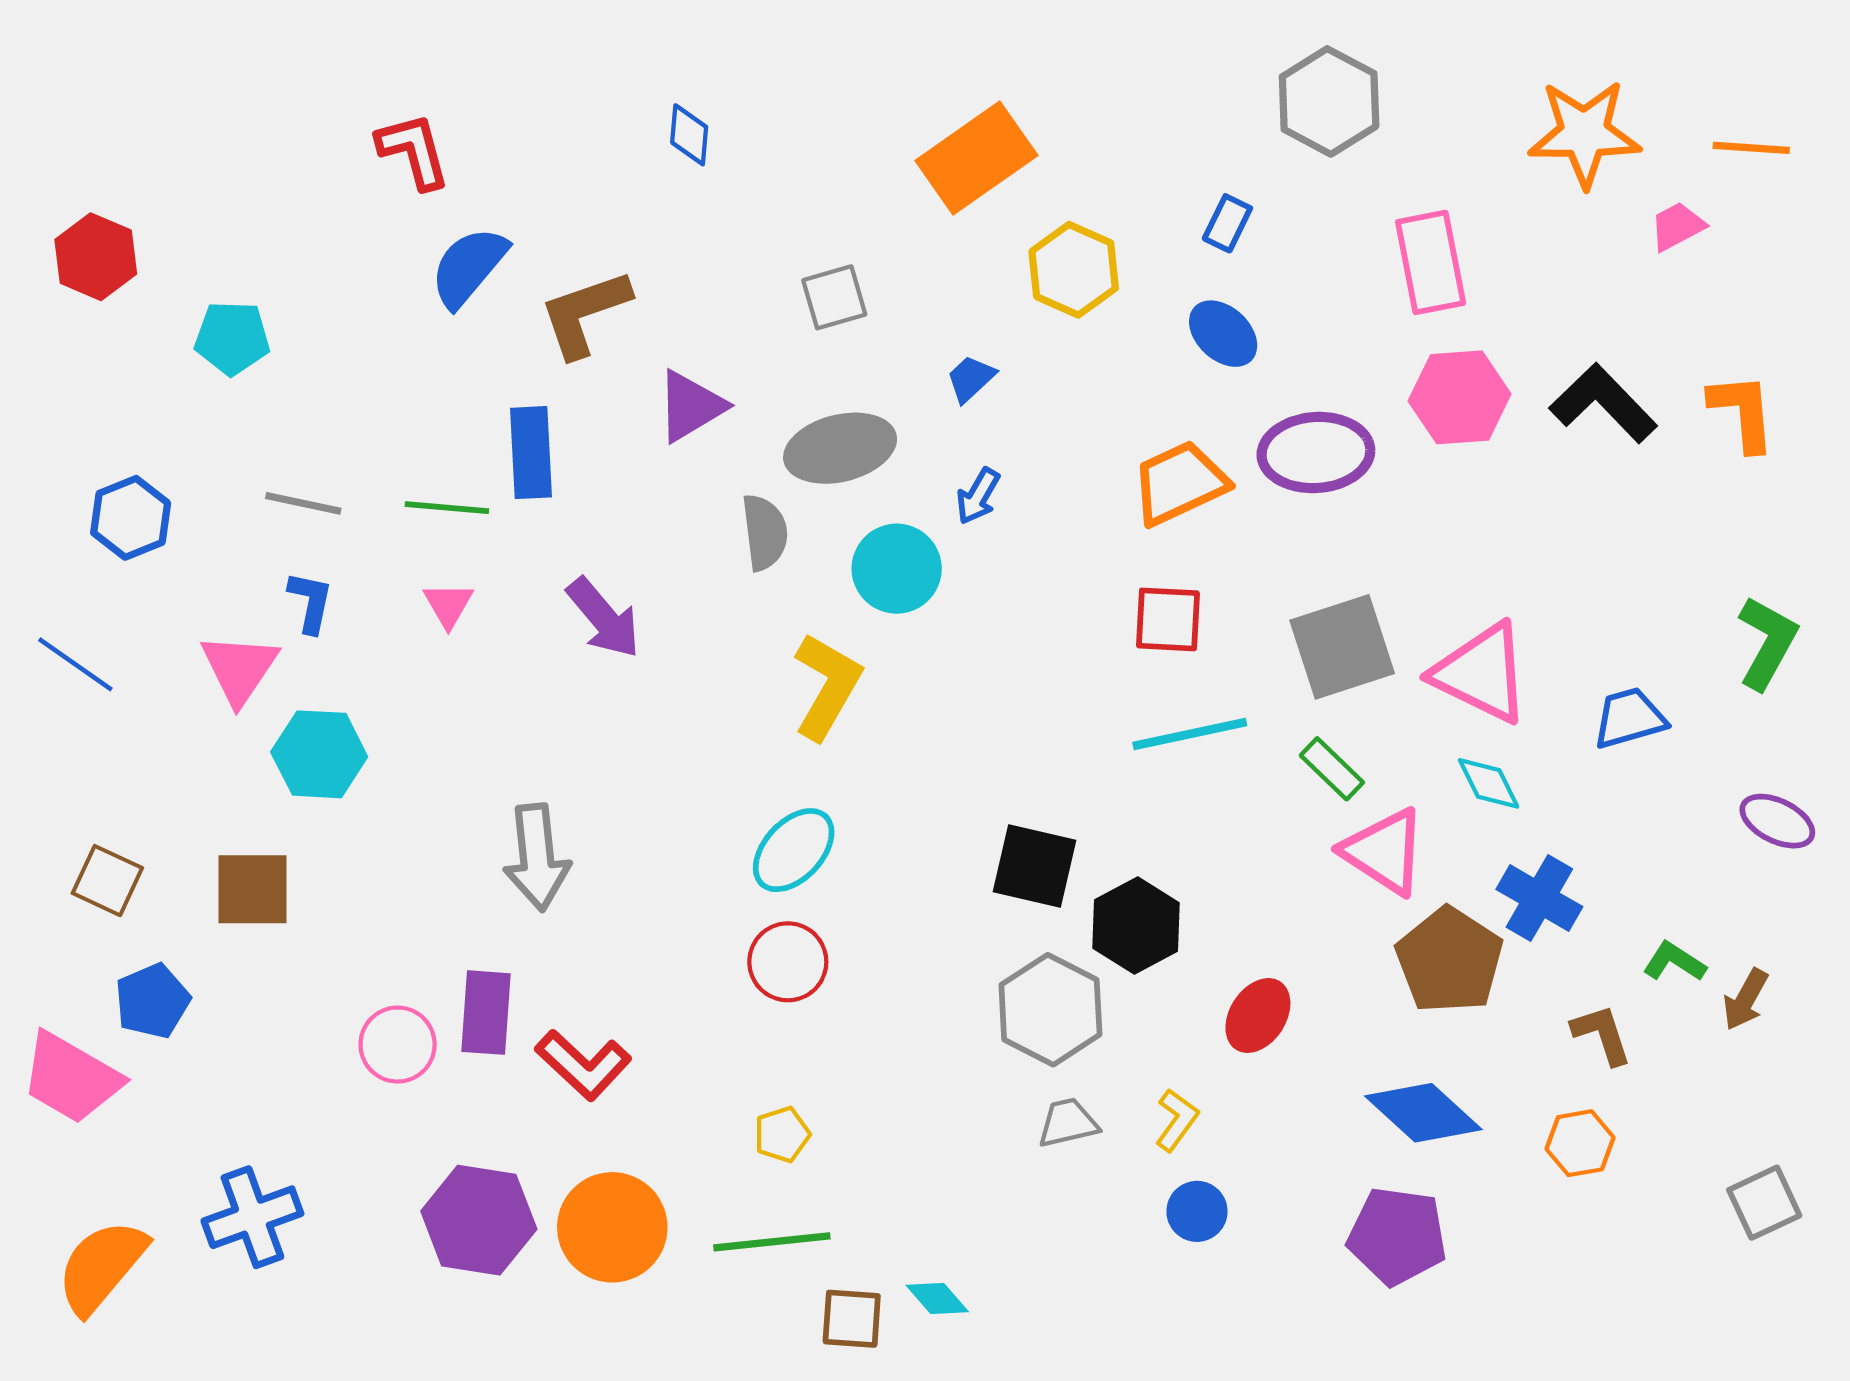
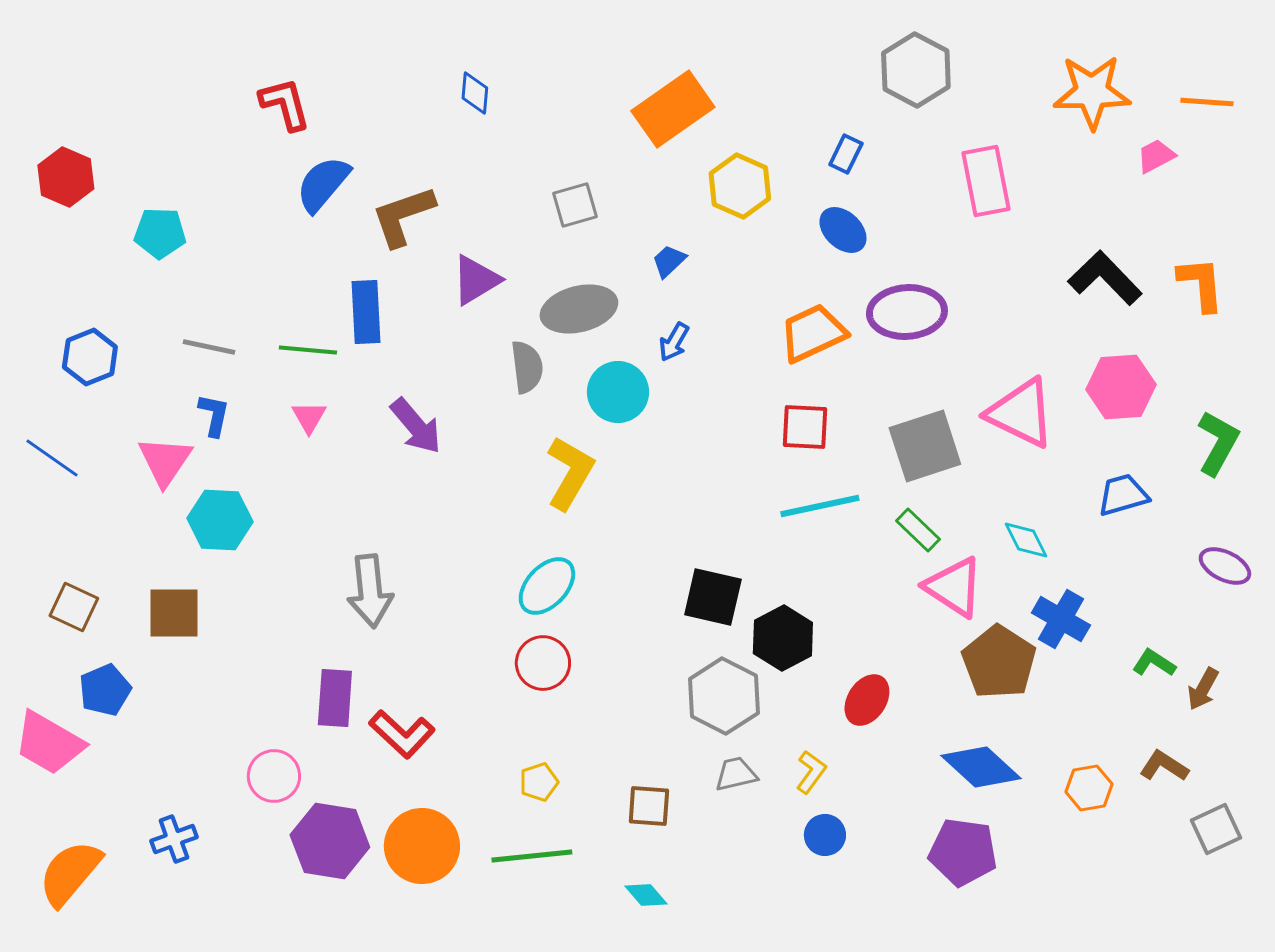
pink hexagon: (1460, 397) -> (1121, 387), moved
pink triangle: (1481, 673) -> (1021, 413), moved
brown L-shape: (1602, 1034) -> (1164, 766), moved, turned -39
pink circle: (398, 1045) -> (274, 776), moved
blue cross: (252, 1217) -> (174, 839), size x0.7
brown square: (852, 1319) -> (649, 806), moved

